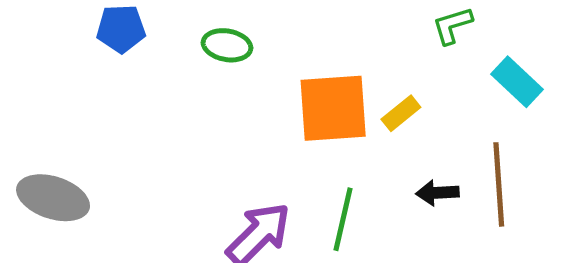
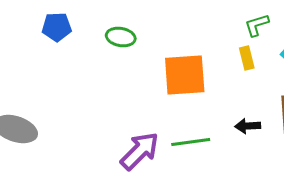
yellow rectangle: (401, 113) -> (247, 58), moved, turned -65
green line: (343, 219) -> (191, 142), turned 69

